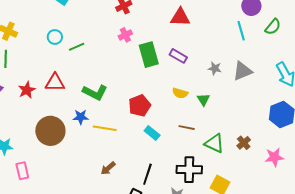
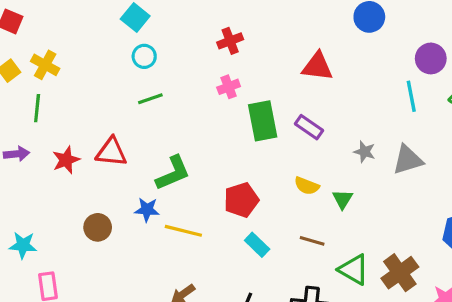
cyan circle: (55, 37) -> (144, 56), moved
green L-shape: (95, 92) -> (173, 173), turned -55
brown circle: (50, 131) -> (98, 227), size x0.6
brown cross: (244, 143) -> (400, 273), size x1.6

